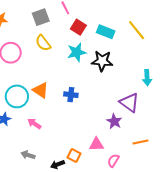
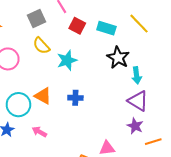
cyan star: (77, 52) -> (67, 60), moved
black star: (102, 61) -> (118, 58), moved, turned 30
cyan arrow: (147, 78) -> (137, 75), moved
purple star: (114, 121) -> (135, 126), moved

